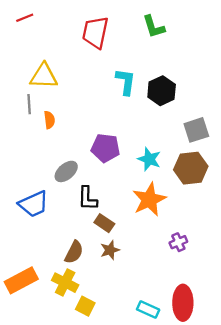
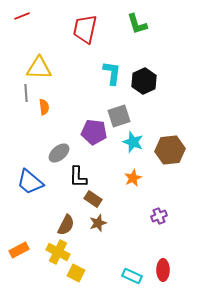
gray square: (196, 130) -> (119, 116), moved
orange star: (149, 200) -> (133, 178), size x0.6
blue trapezoid: (34, 204) -> (30, 182), turned 64
orange rectangle: (21, 280) -> (19, 250), size x0.7
red ellipse: (183, 303) -> (163, 270), size x0.7

